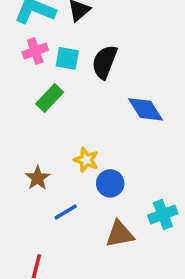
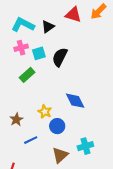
cyan square: (67, 58) -> (39, 53), turned -32
blue diamond: (146, 109) -> (75, 101), moved
brown triangle: (120, 234) -> (60, 155), turned -36

